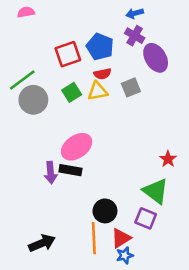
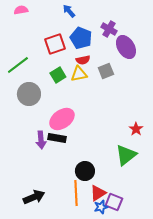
blue arrow: (135, 13) -> (69, 11), moved, turned 64
gray circle: (33, 100) -> (29, 94), moved
green triangle: (156, 191) -> (126, 155), turned 45
purple square: (146, 218) -> (114, 202), moved

